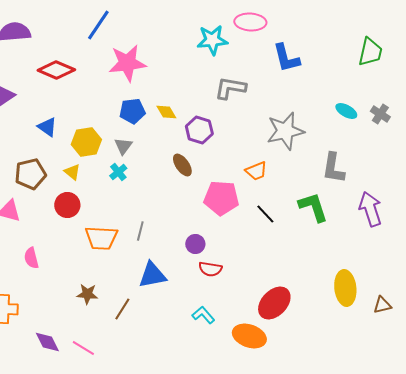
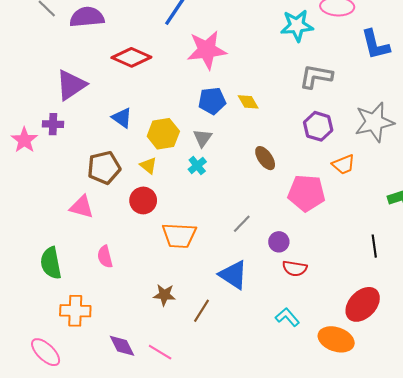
purple hexagon: (199, 130) -> (318, 126), moved
black line: (265, 214) -> (374, 246), moved, turned 35
gray line: (140, 231) -> (242, 224), moved, turned 30
blue triangle: (152, 275) -> (233, 275), turned 44

